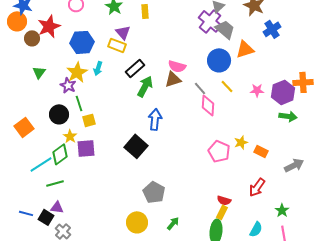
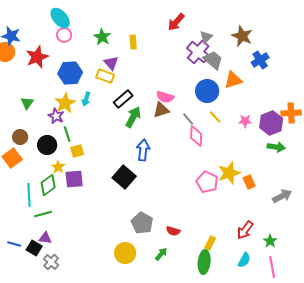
brown circle: (32, 38) -> (20, 137), moved
yellow star: (241, 142) -> (229, 173), size x1.6
orange rectangle: (261, 151) -> (249, 182), turned 40
cyan line: (41, 164) -> (29, 195), turned -60
red arrow: (257, 187) -> (245, 230), moved
red semicircle: (224, 200) -> (173, 231), moved

